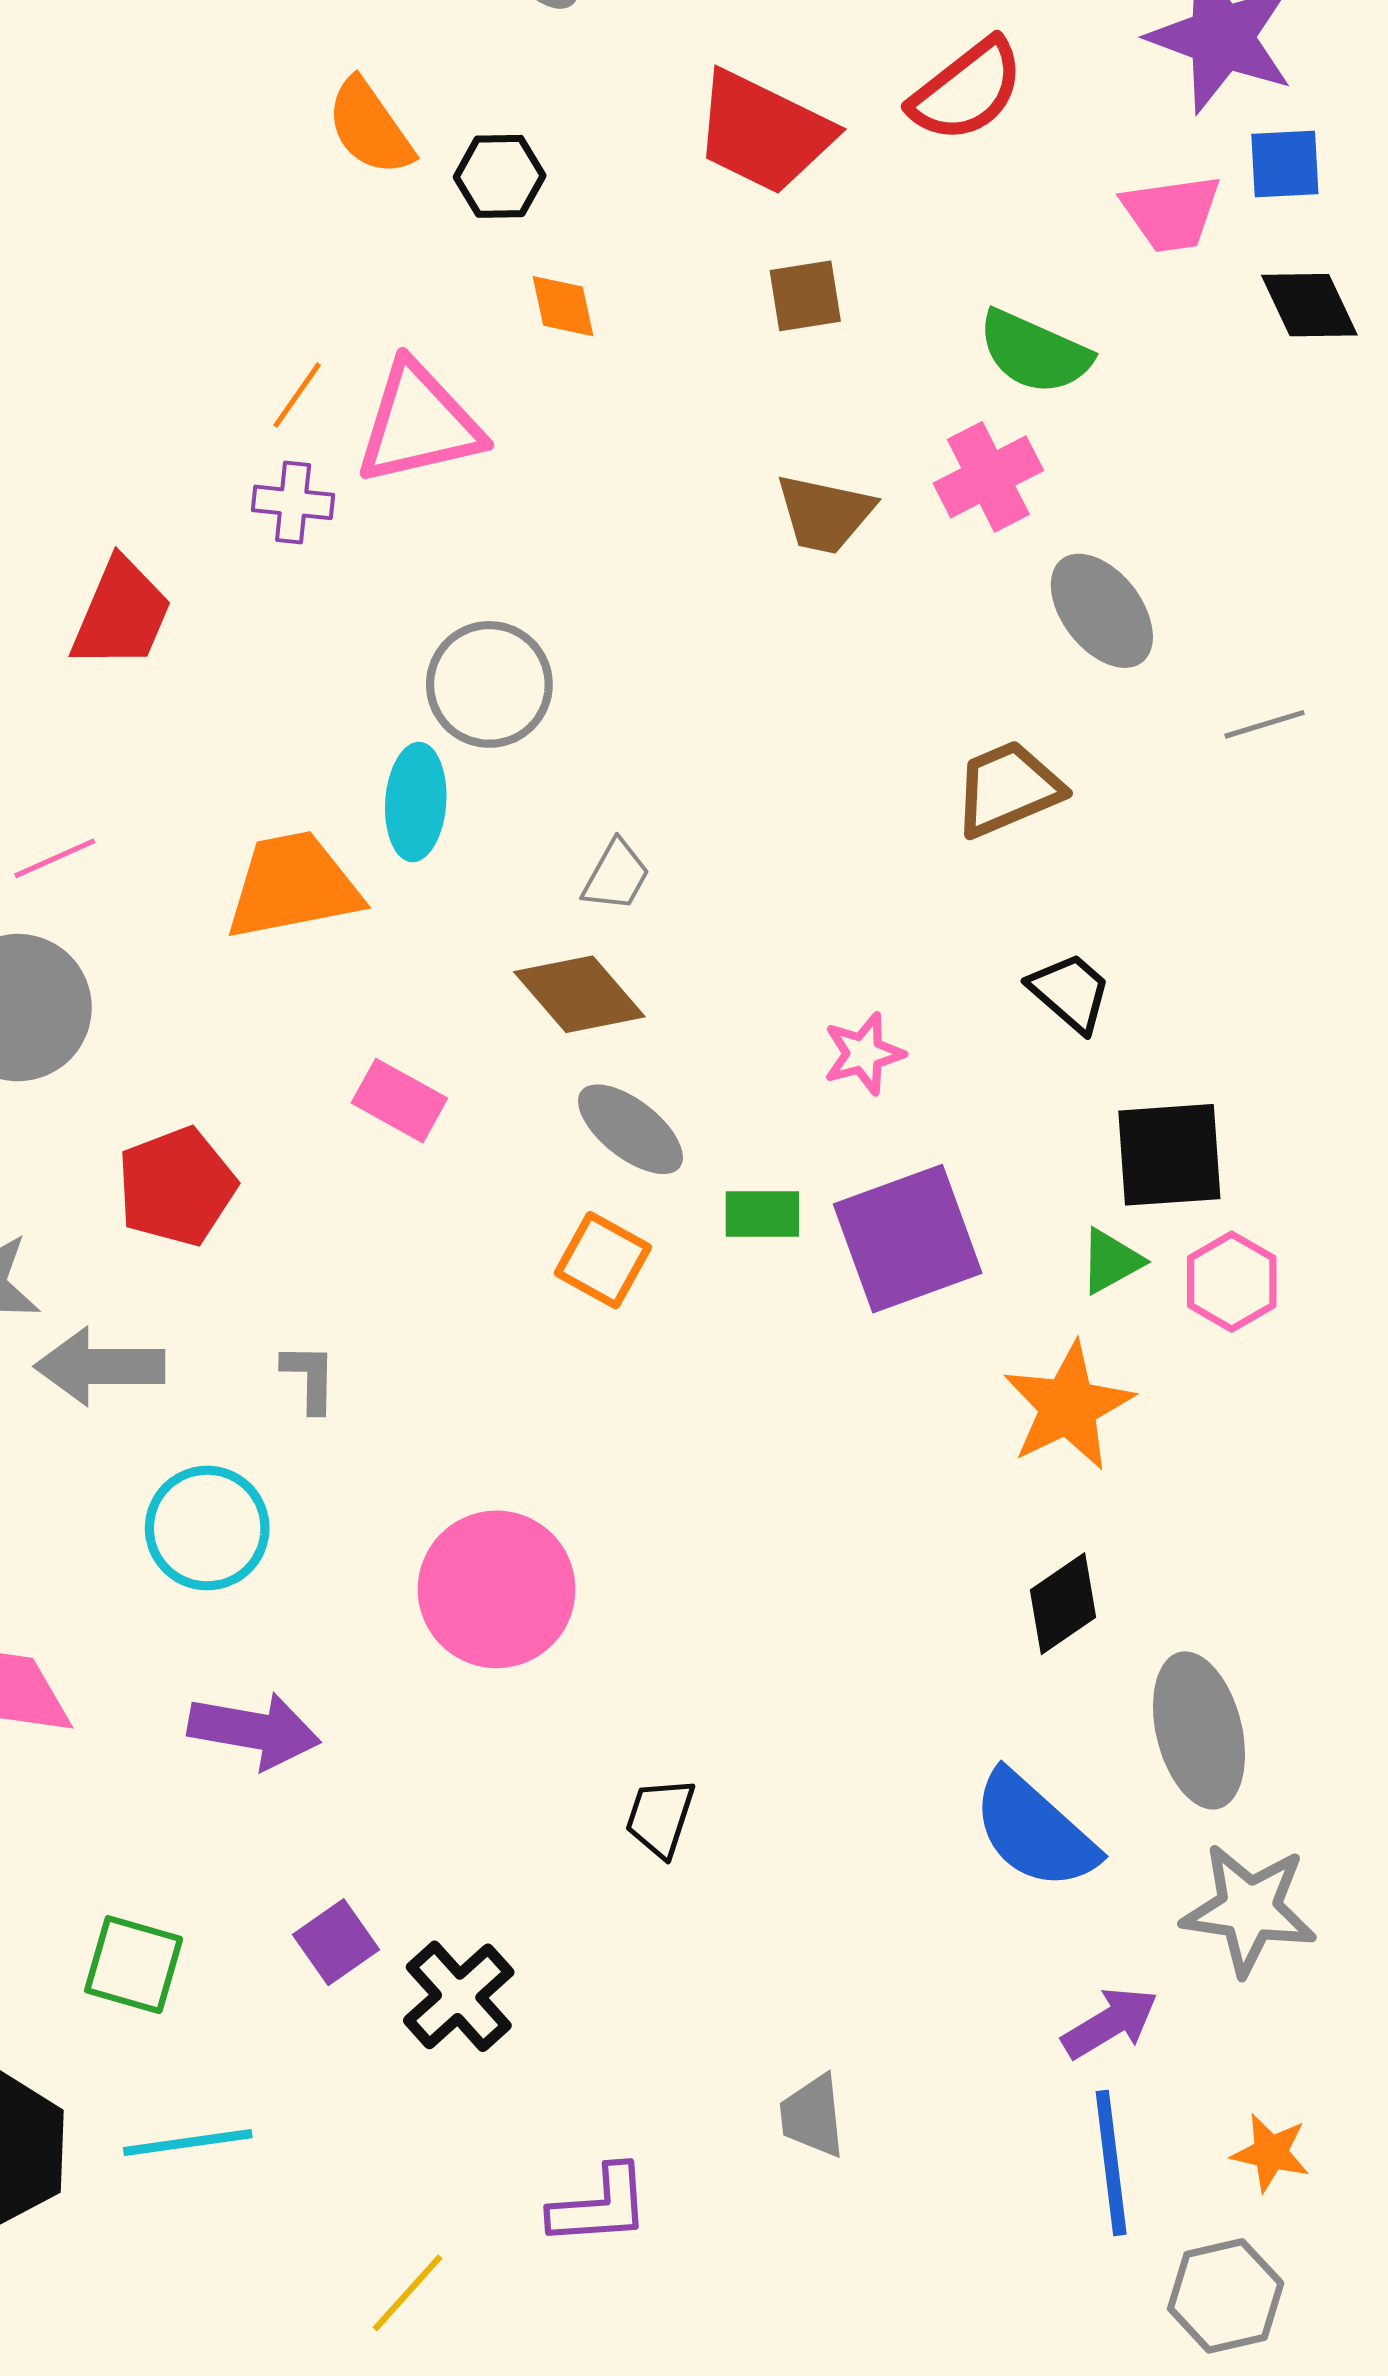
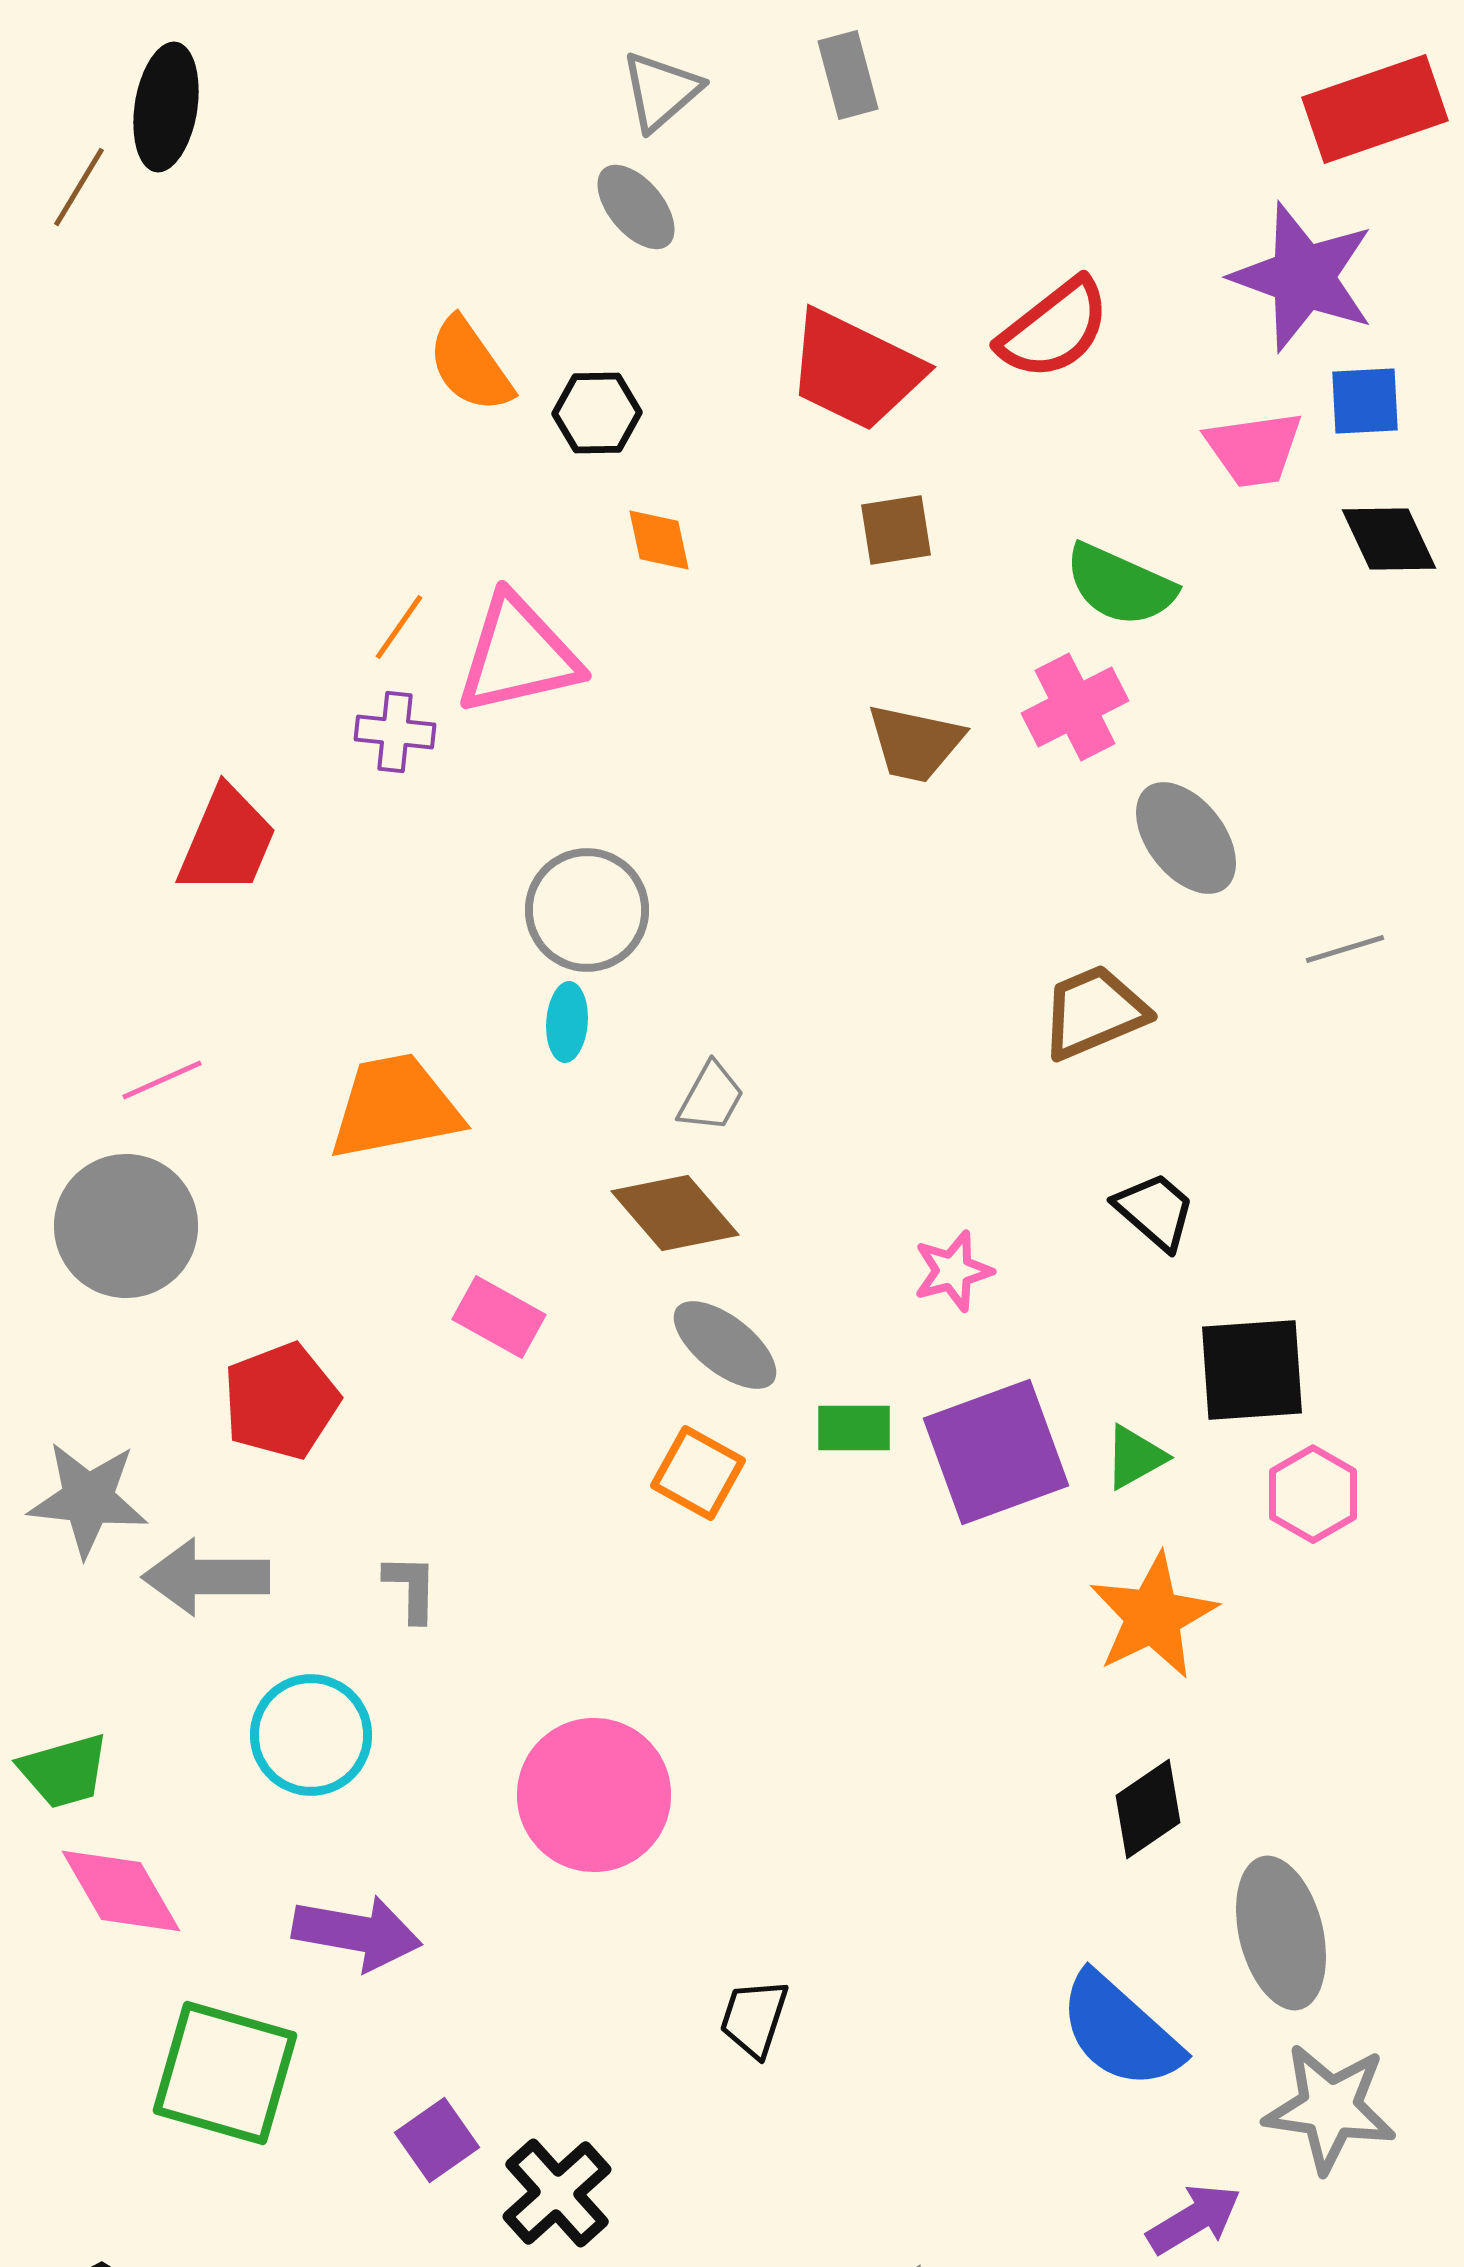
cyan ellipse: (416, 802) -> (567, 1022), moved, size x0.7
green triangle: (1111, 1261) -> (1135, 1457), moved
green square: (134, 1965) -> (225, 2073), moved, size x1.5

